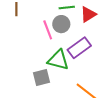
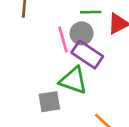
purple rectangle: (79, 48) -> (87, 55), moved, turned 65

